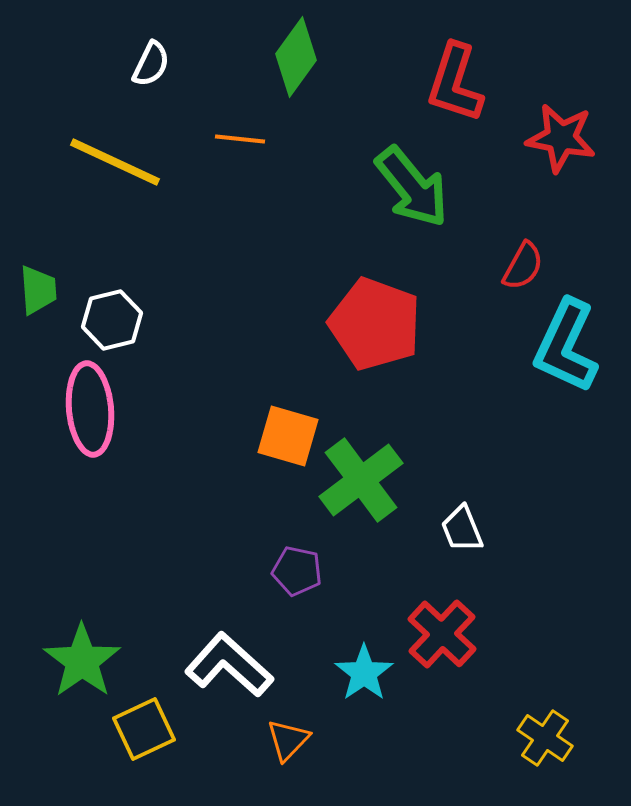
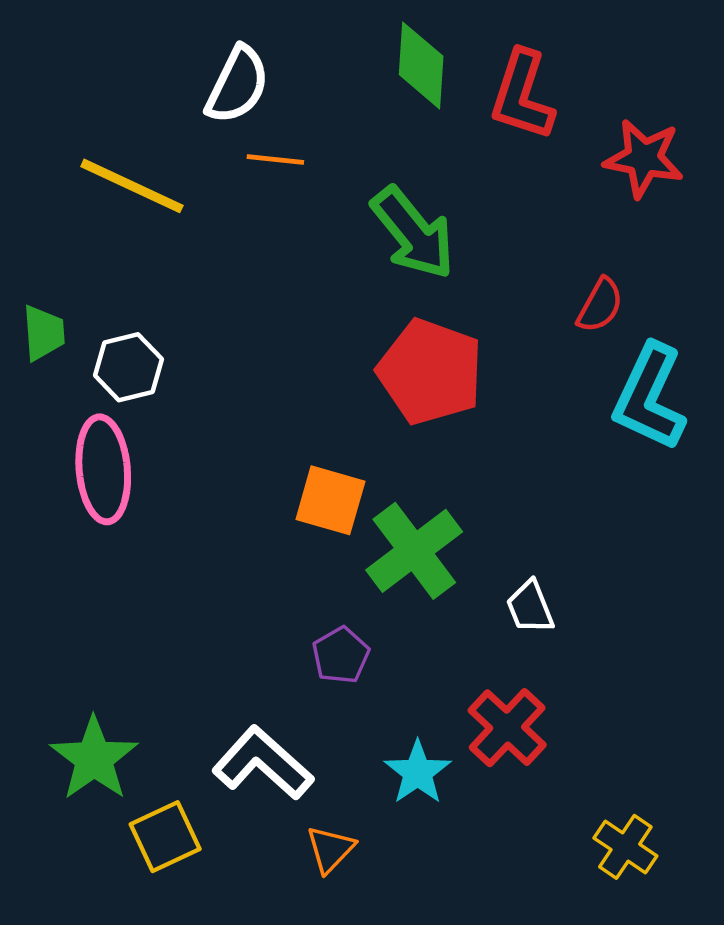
green diamond: (296, 57) -> (421, 65), moved, turned -32
white semicircle: (151, 64) -> (237, 85), moved, size x1.5
green arrow: (412, 187) -> (413, 233), moved
purple pentagon: (297, 571) -> (341, 655), turned 30

